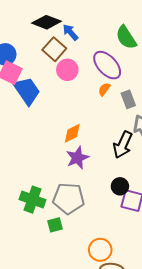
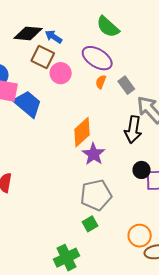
orange diamond: (72, 133) -> (82, 132), size x1.4
green cross: (33, 200) -> (67, 258), moved, turned -30

